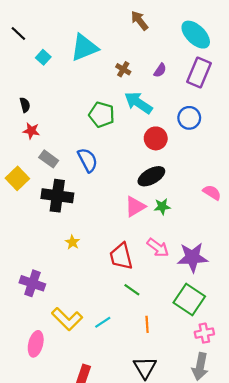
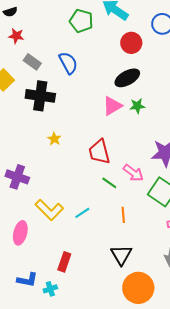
black semicircle: (25, 105) -> (10, 12), turned 88
pink arrow: (158, 248) -> (133, 173), moved

